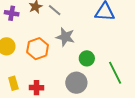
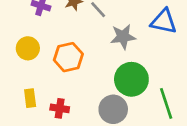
gray star: (65, 37) -> (123, 37), moved, turned -30
green circle: (87, 58) -> (131, 79), size x1.6

